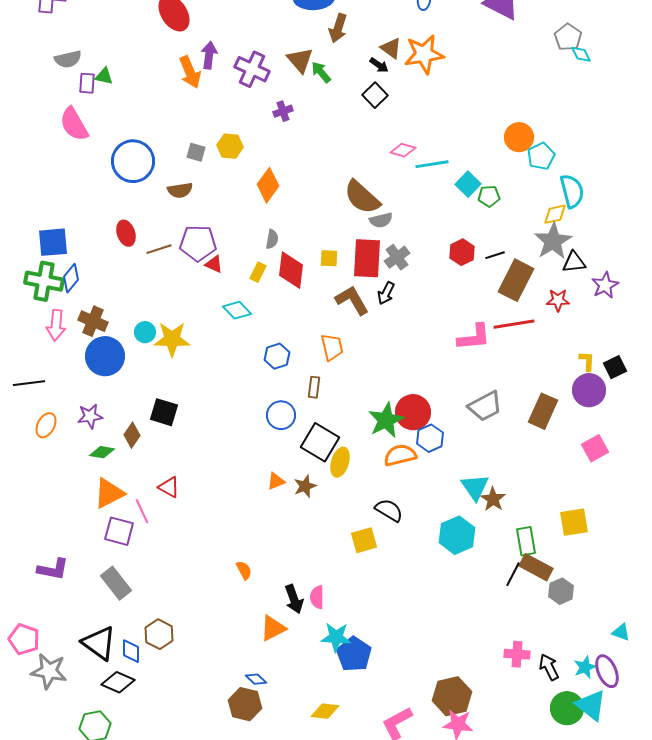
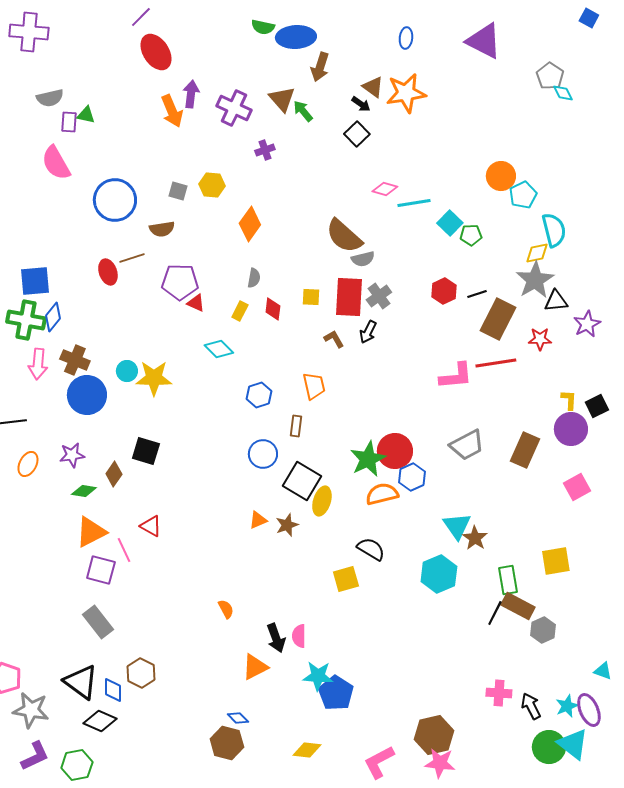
brown line: (159, 249) -> (132, 258), moved
red diamond: (291, 270) -> (273, 309), size x0.6
brown L-shape: (352, 300) -> (334, 339), size x0.6
purple L-shape: (53, 569) -> (35, 756), moved, turned -36

